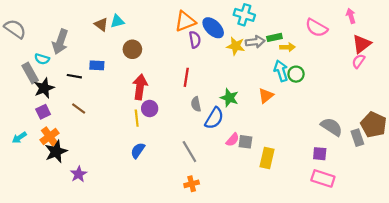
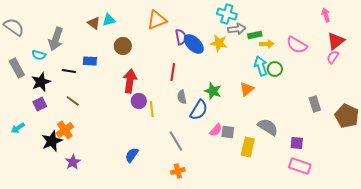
orange triangle: (185, 21) -> (157, 20), moved
blue ellipse: (213, 28) -> (194, 44), moved
pink semicircle: (316, 28) -> (297, 45), moved
gray arrow: (255, 42) -> (237, 29), moved
gray rectangle: (30, 73) -> (17, 68), moved
yellow line: (137, 118) -> (152, 109), moved
gray semicircle: (332, 127) -> (268, 127), moved
orange cross: (50, 136) -> (65, 130), moved
gray rectangle: (357, 138) -> (315, 104), moved
blue semicircle: (138, 150) -> (132, 155), moved

